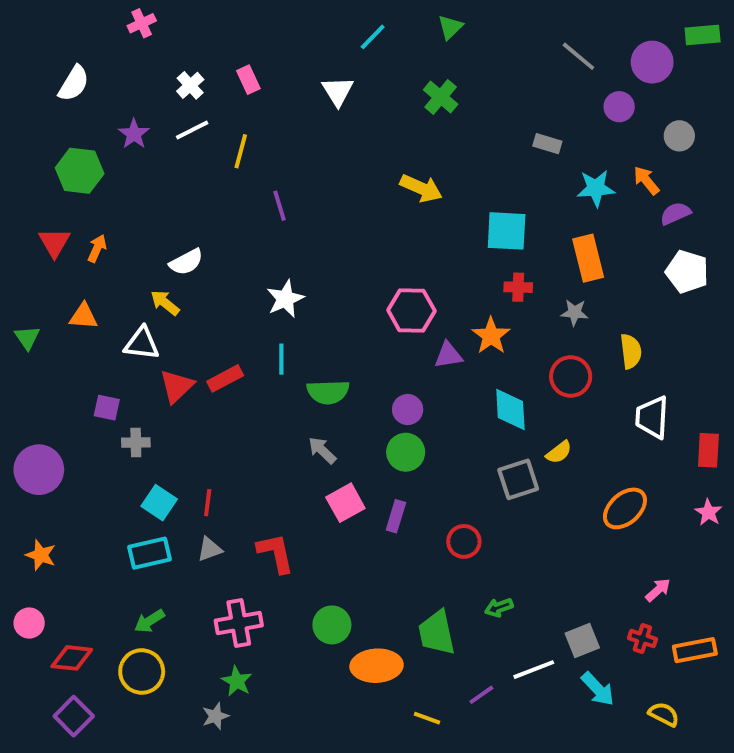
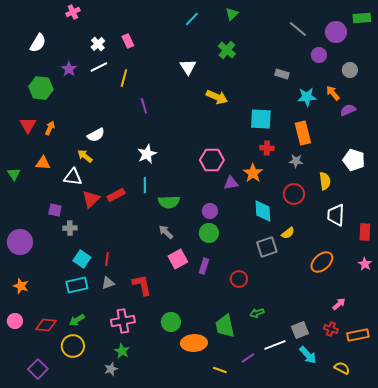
white triangle: (338, 91) -> (188, 67), moved
white pentagon: (687, 272) -> (354, 160), moved
red diamond: (72, 658) -> (46, 325), moved

